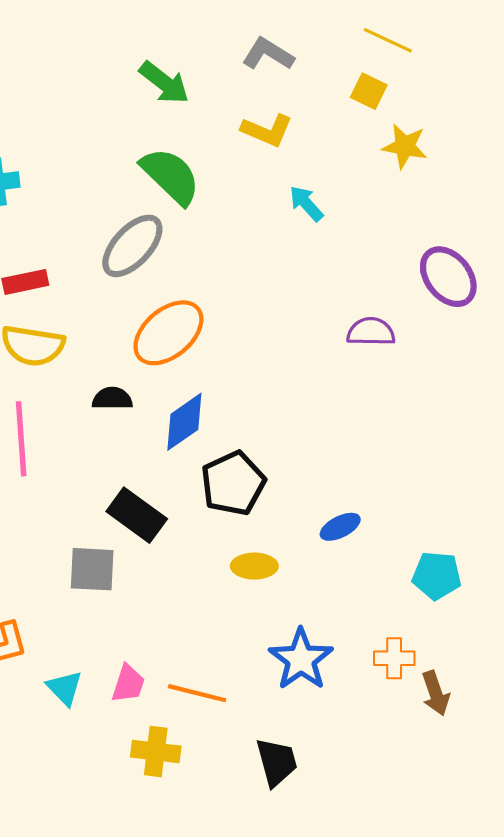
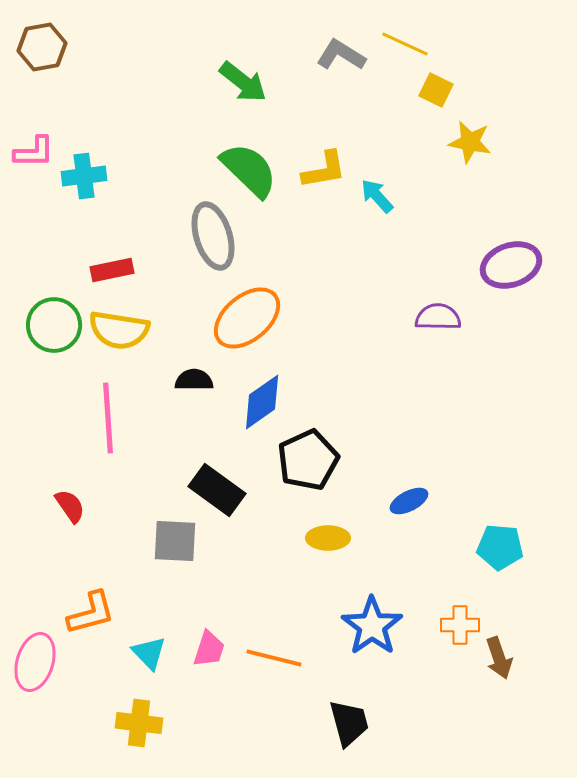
yellow line: (388, 40) -> (405, 44), moved
yellow L-shape: (267, 130) -> (324, 170), moved, turned -33
gray ellipse: (132, 246) -> (213, 236), turned -60
purple ellipse: (448, 277) -> (511, 265), turned -70
yellow cross: (156, 752) -> (139, 723), moved

